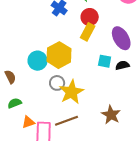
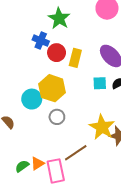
red circle: (90, 17) -> (57, 53), moved
yellow star: (71, 92) -> (102, 127), moved
green semicircle: (15, 103) -> (22, 166), moved

